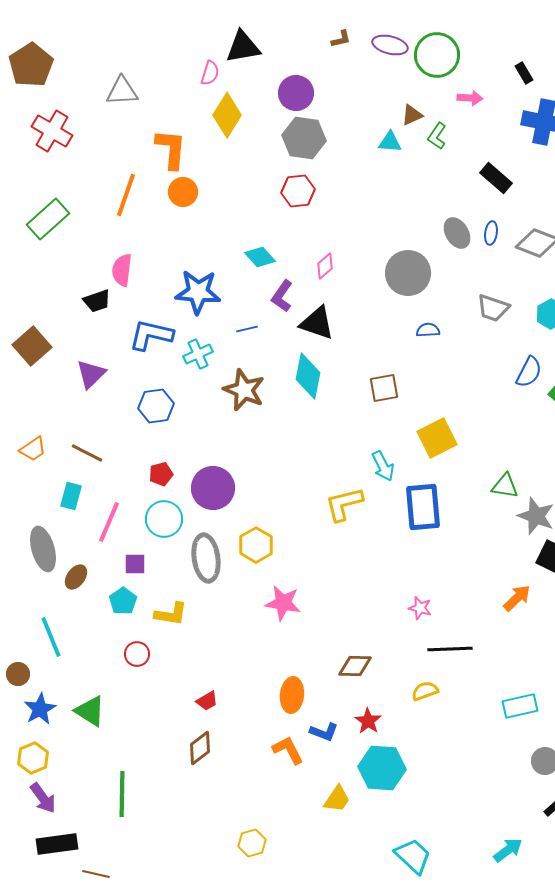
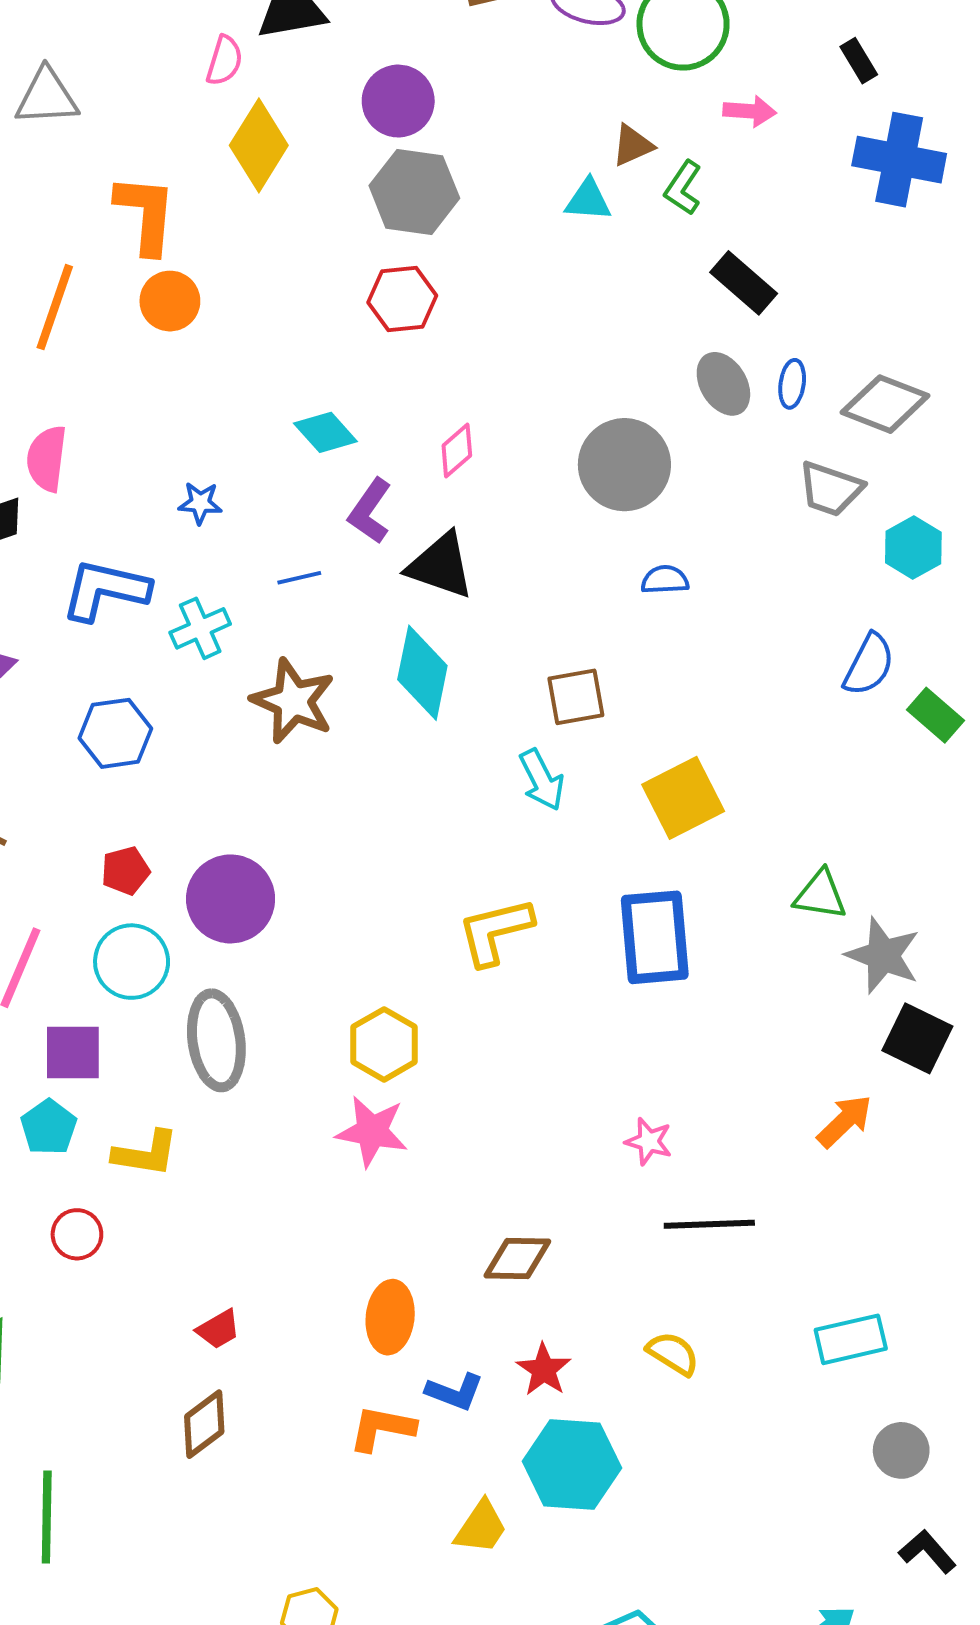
black rectangle: (496, 178) -> (744, 283), moved
blue star: (198, 292) -> (200, 503), size x0.5
gray trapezoid: (493, 308) -> (830, 489), moved
cyan arrow: (383, 466) -> (542, 780), moved
yellow hexagon: (256, 545) -> (384, 1044), moved
purple square: (135, 564) -> (73, 1052), size x1.4
yellow semicircle: (425, 691) -> (673, 1353), moved, turned 52
orange L-shape: (288, 750) -> (382, 1428), turned -52

